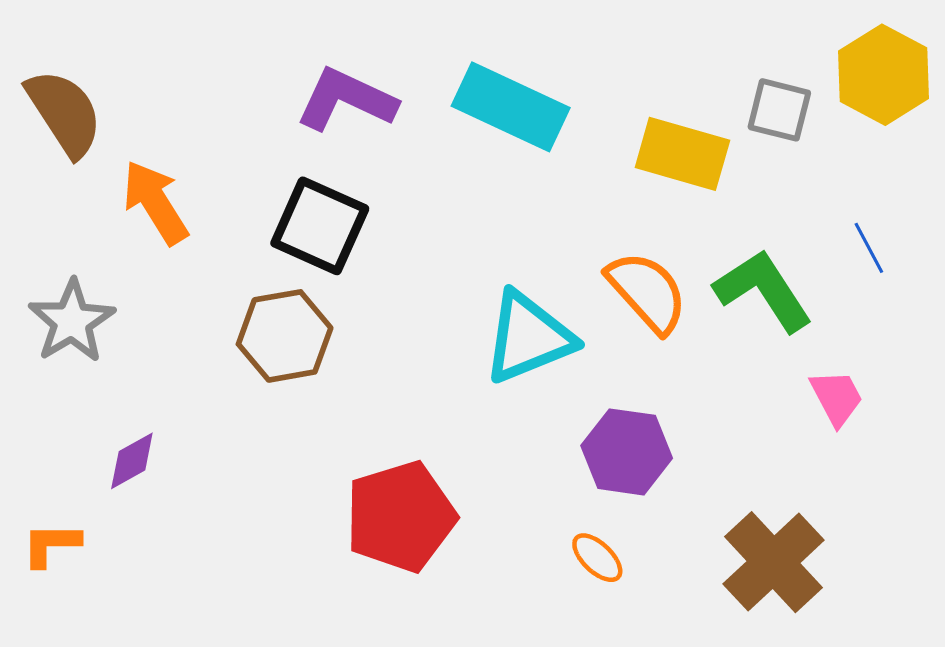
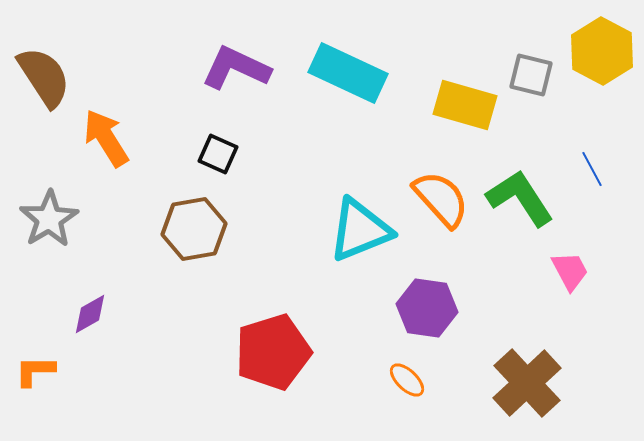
black square: (320, 226) -> (218, 154), size x0.6

